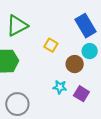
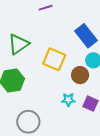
yellow square: (51, 45) -> (54, 59), size x1.6

